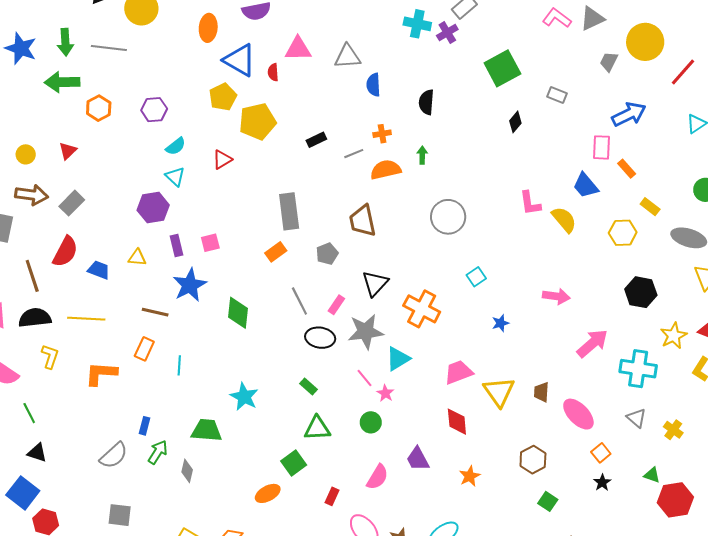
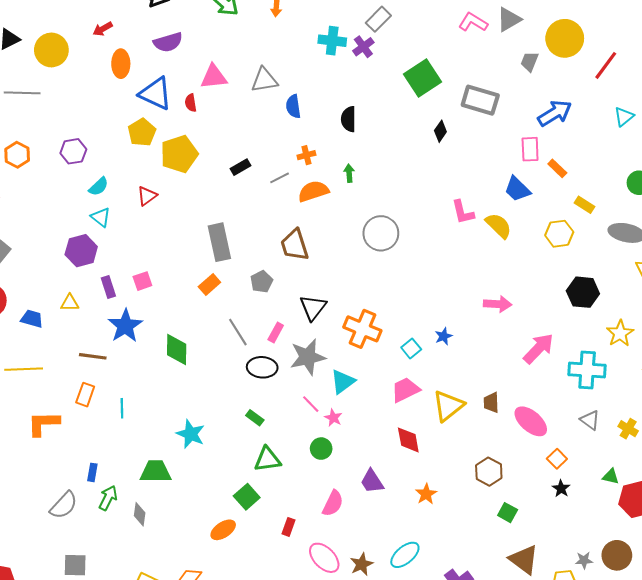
gray rectangle: (557, 95) -> (480, 100), size x1.8
cyan square: (476, 277) -> (411, 348), moved
yellow triangle: (499, 392) -> (448, 406), turned 32

